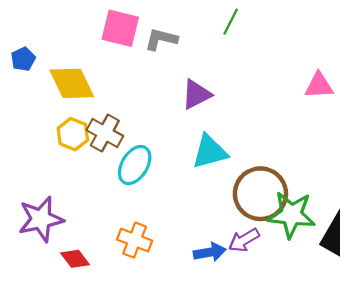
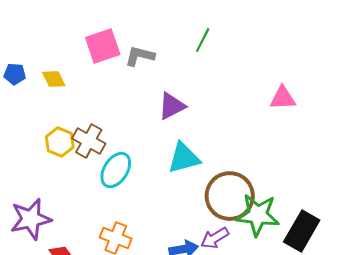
pink square: (120, 28) -> (103, 46), turned -33
blue pentagon: (23, 59) -> (15, 74), turned 30
yellow diamond: (72, 83) -> (54, 79), moved, size x0.6

